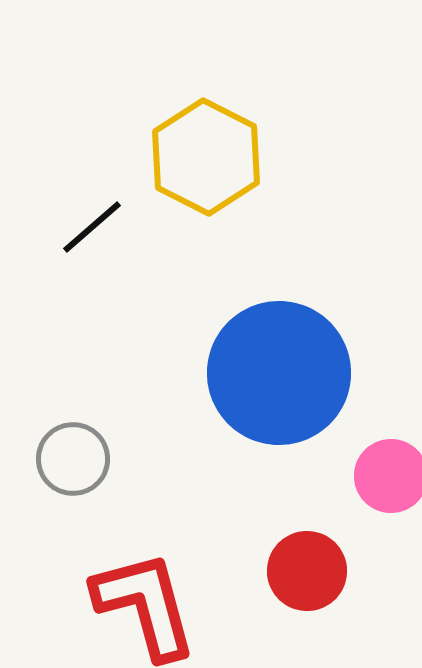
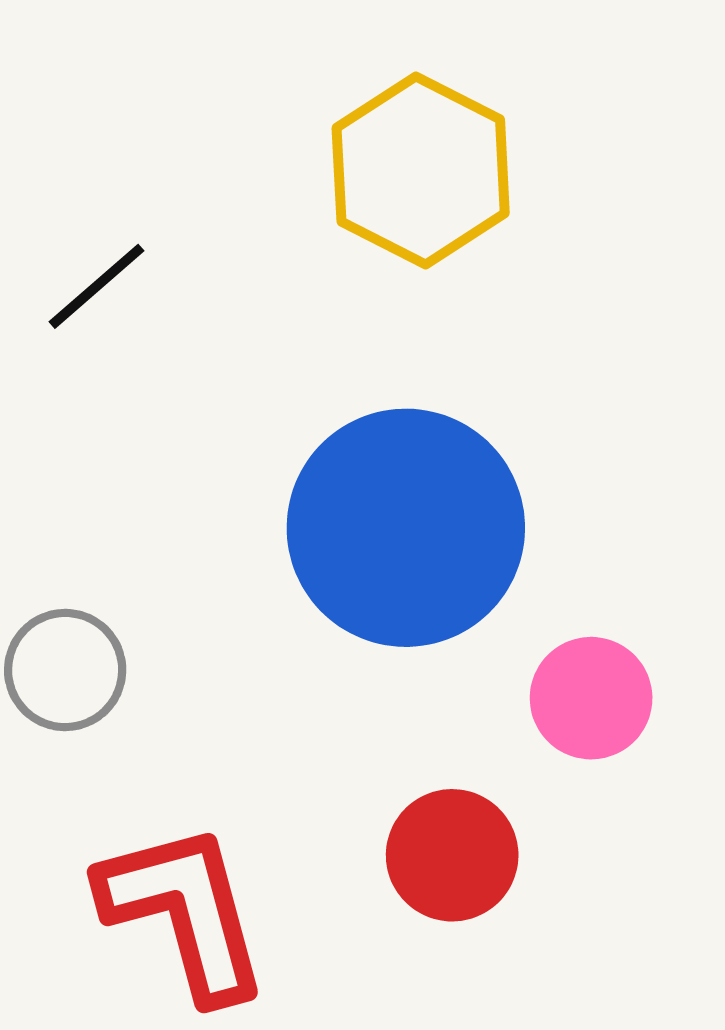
yellow hexagon: (206, 157) -> (421, 171), moved

